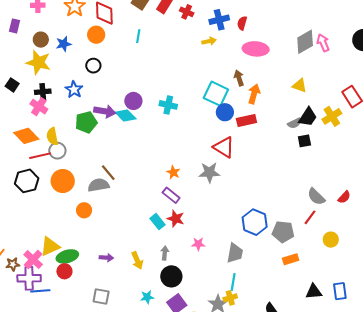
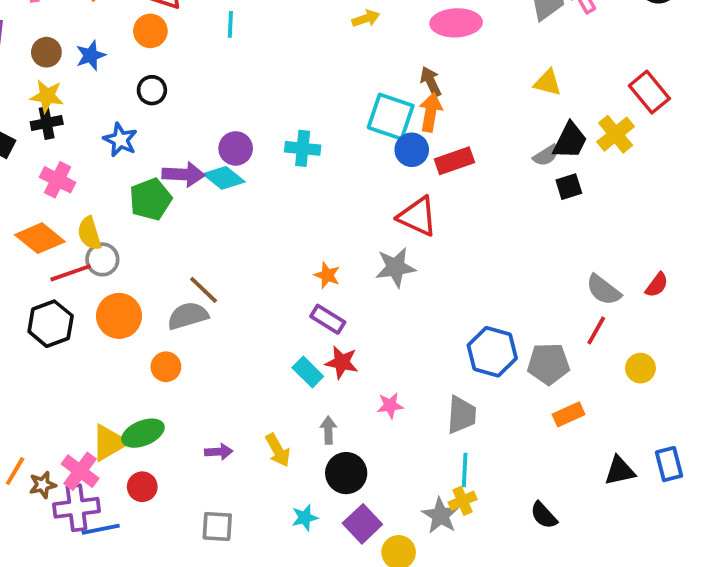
yellow star: (38, 62) -> (47, 96), size x0.7
black cross: (43, 92) -> (47, 123), moved
orange arrow: (254, 94) -> (431, 112), moved
green ellipse: (67, 256) -> (143, 433), moved

